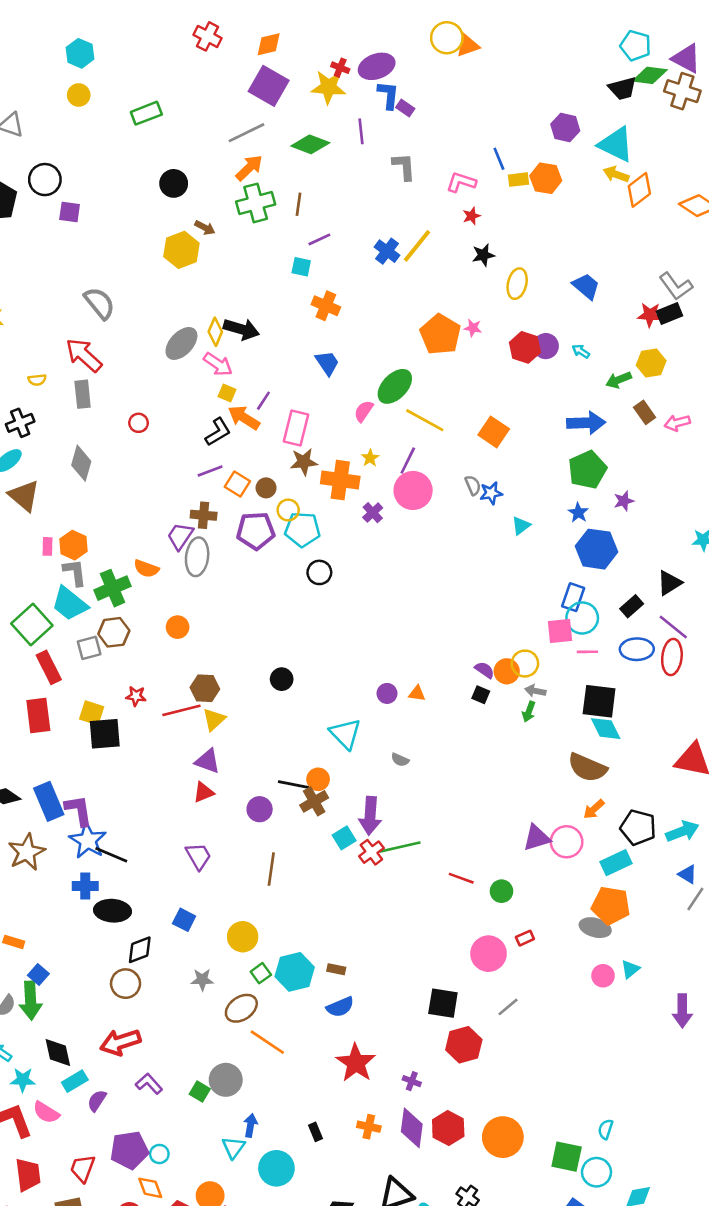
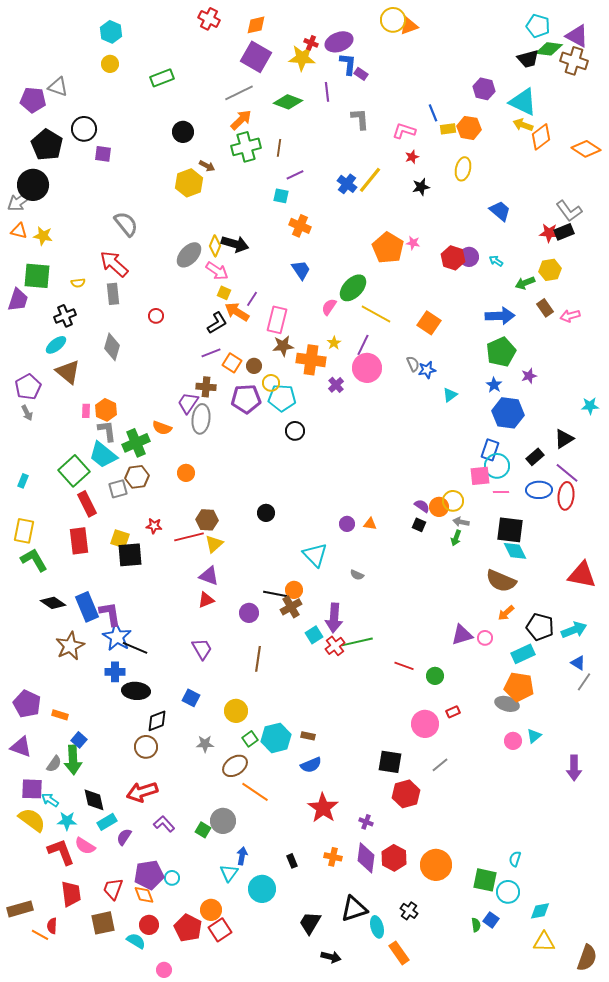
yellow ellipse: (517, 284) -> (463, 169), moved
pink circle: (567, 842) -> (485, 638), size x0.6
orange diamond: (150, 1188) -> (144, 895), moved

